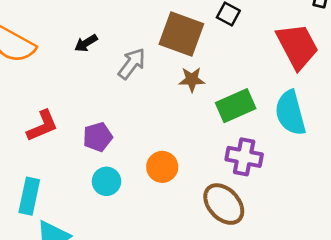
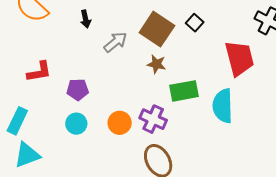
black arrow: (86, 43) -> (86, 19), turned -84
purple cross: (244, 157) -> (153, 119), moved

